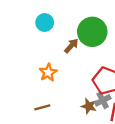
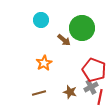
brown arrow: (71, 46) -> (64, 40), turned 88
brown star: (89, 106) -> (70, 92), moved

